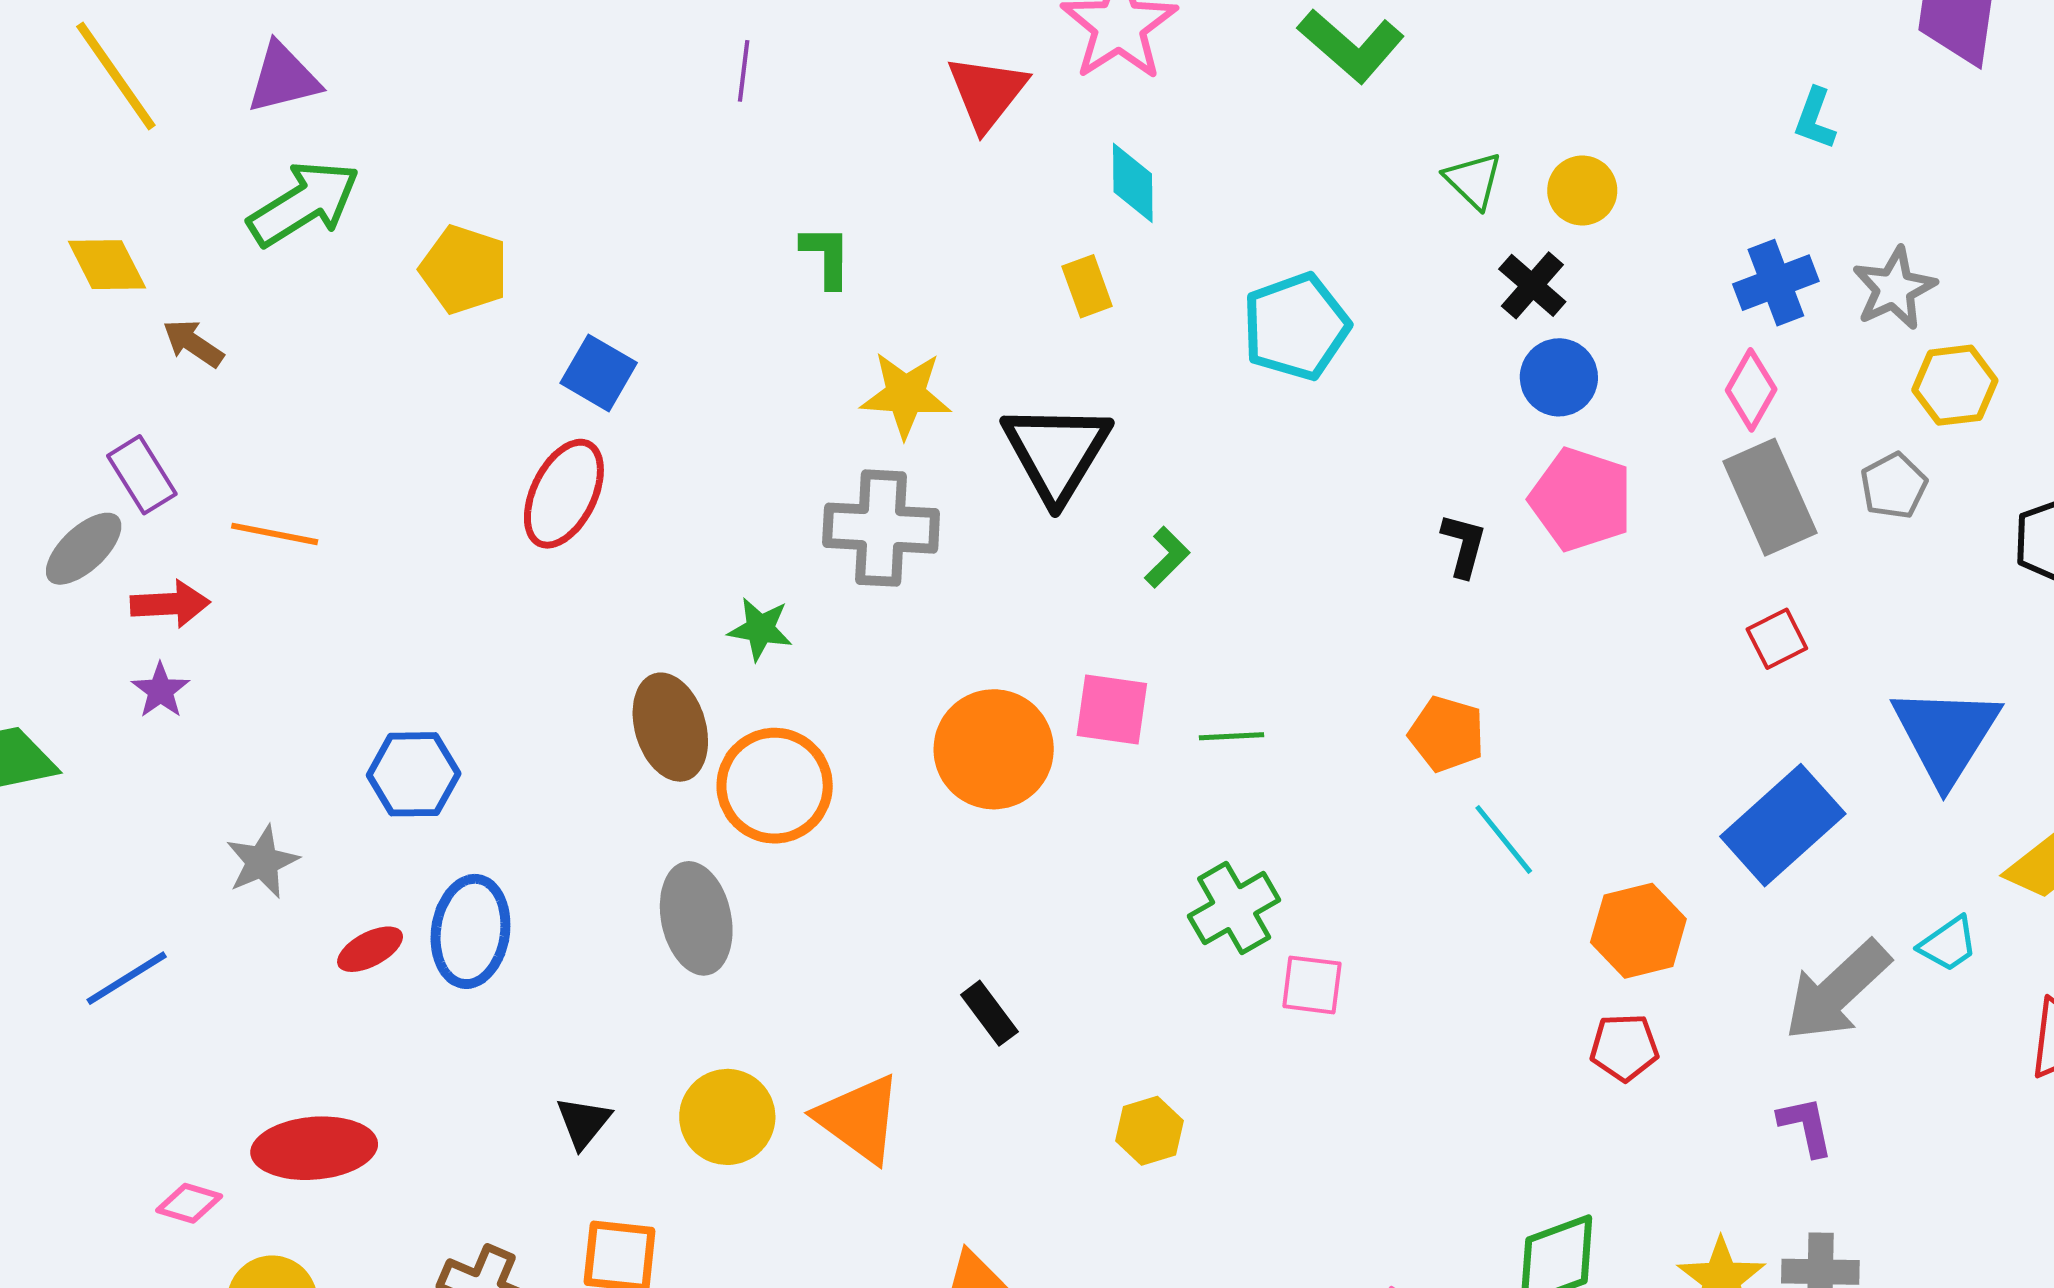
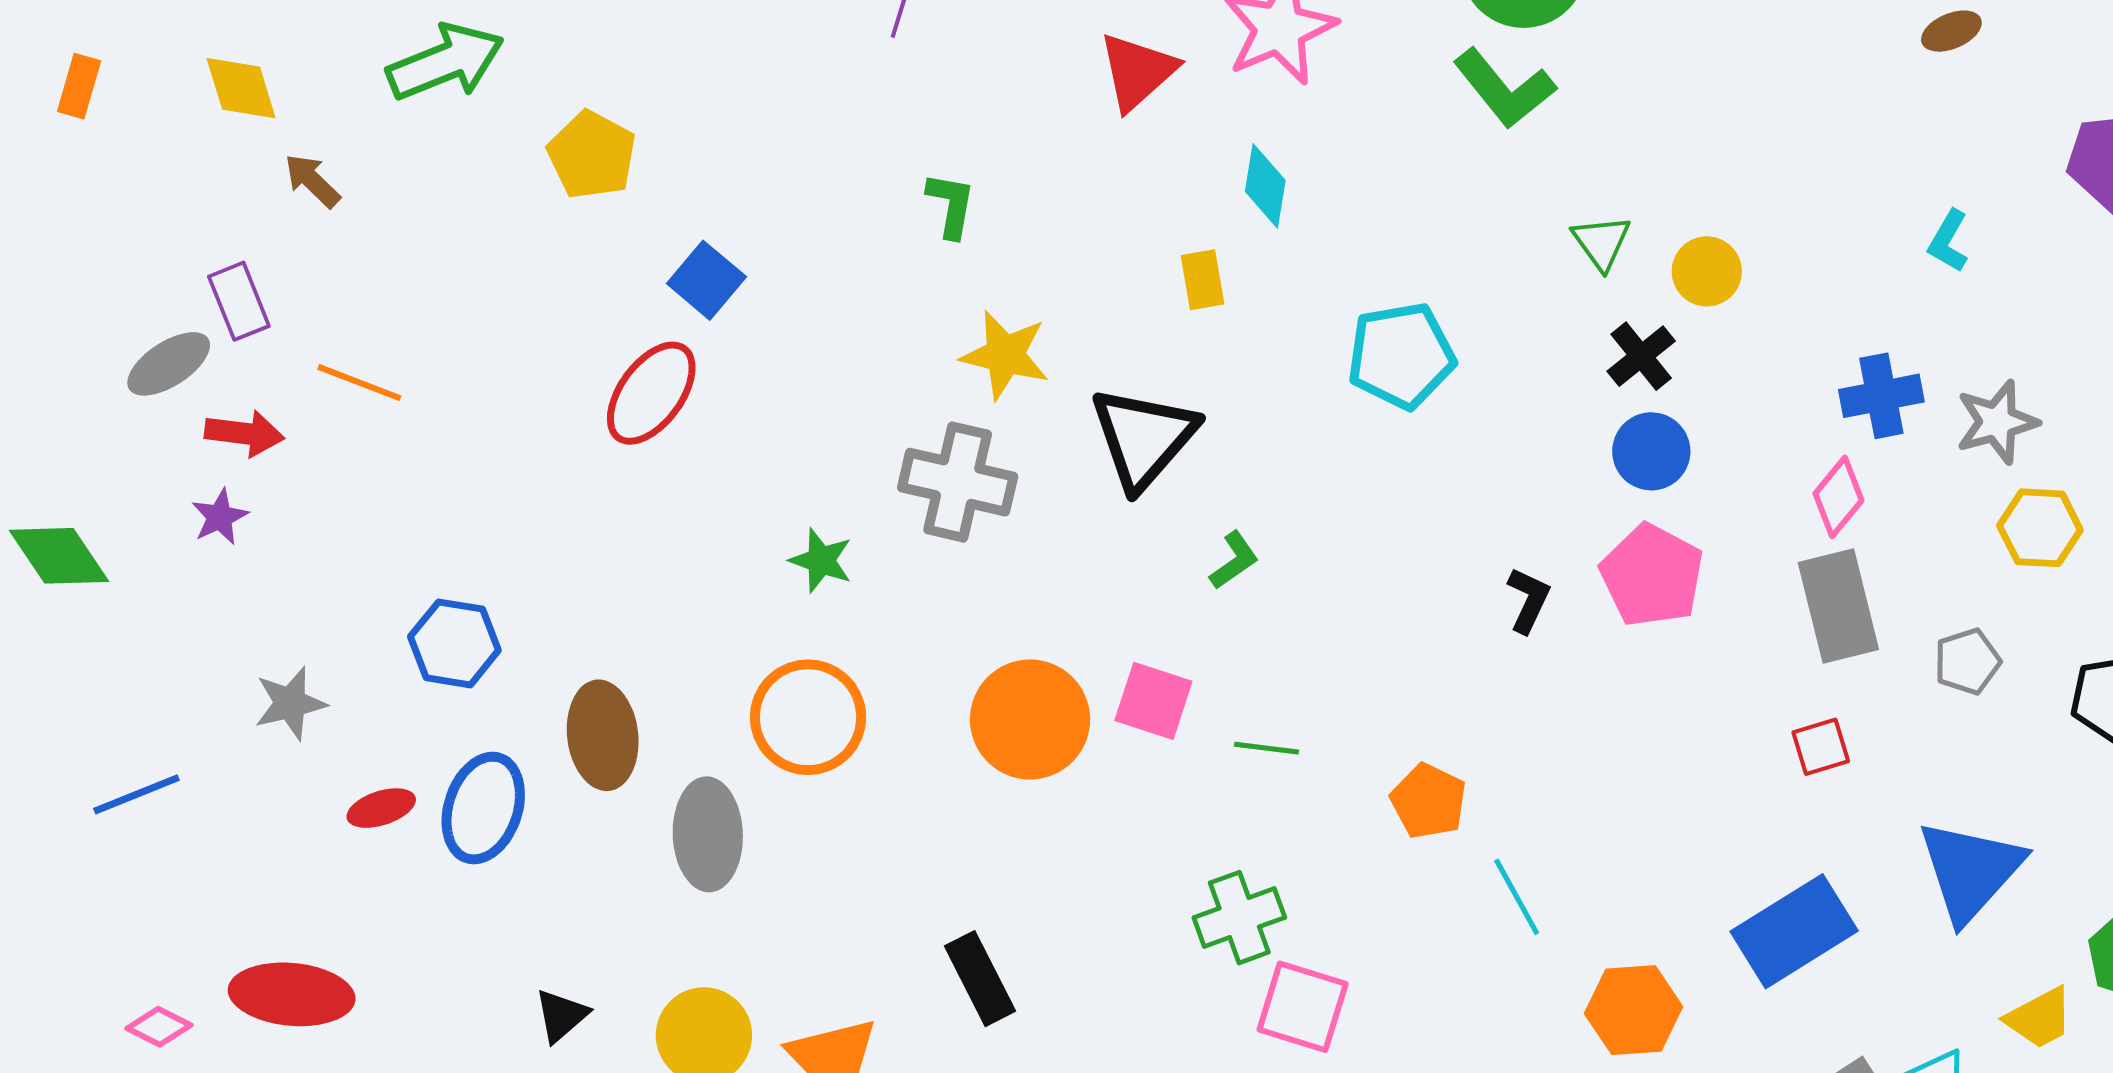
gray pentagon: (1894, 486) -> (1967, 661), moved
brown ellipse: (670, 727) -> (603, 735), moved
orange pentagon: (1447, 734) -> (1429, 801), moved
pink square: (1312, 985) -> (1303, 1007), size x1.4
black rectangle: (989, 1013) -> (980, 979), size x1.4

